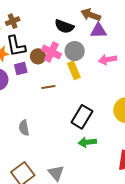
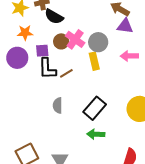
black semicircle: (64, 26) -> (54, 17), moved
black L-shape: (16, 46) -> (47, 69), moved
brown line: (48, 87) -> (66, 73), turned -32
gray semicircle: (24, 128) -> (58, 105), moved

